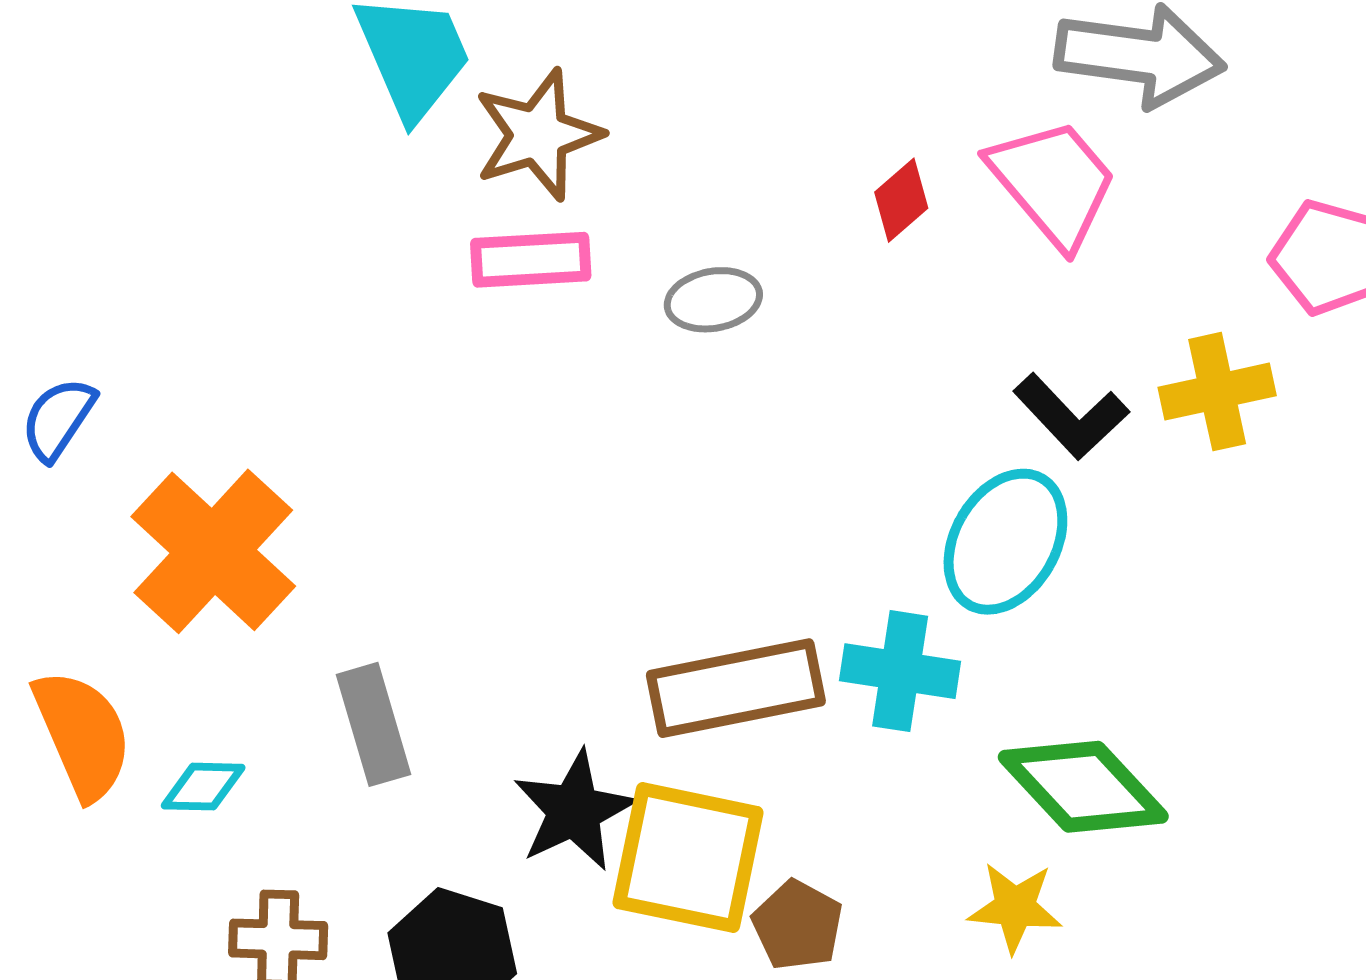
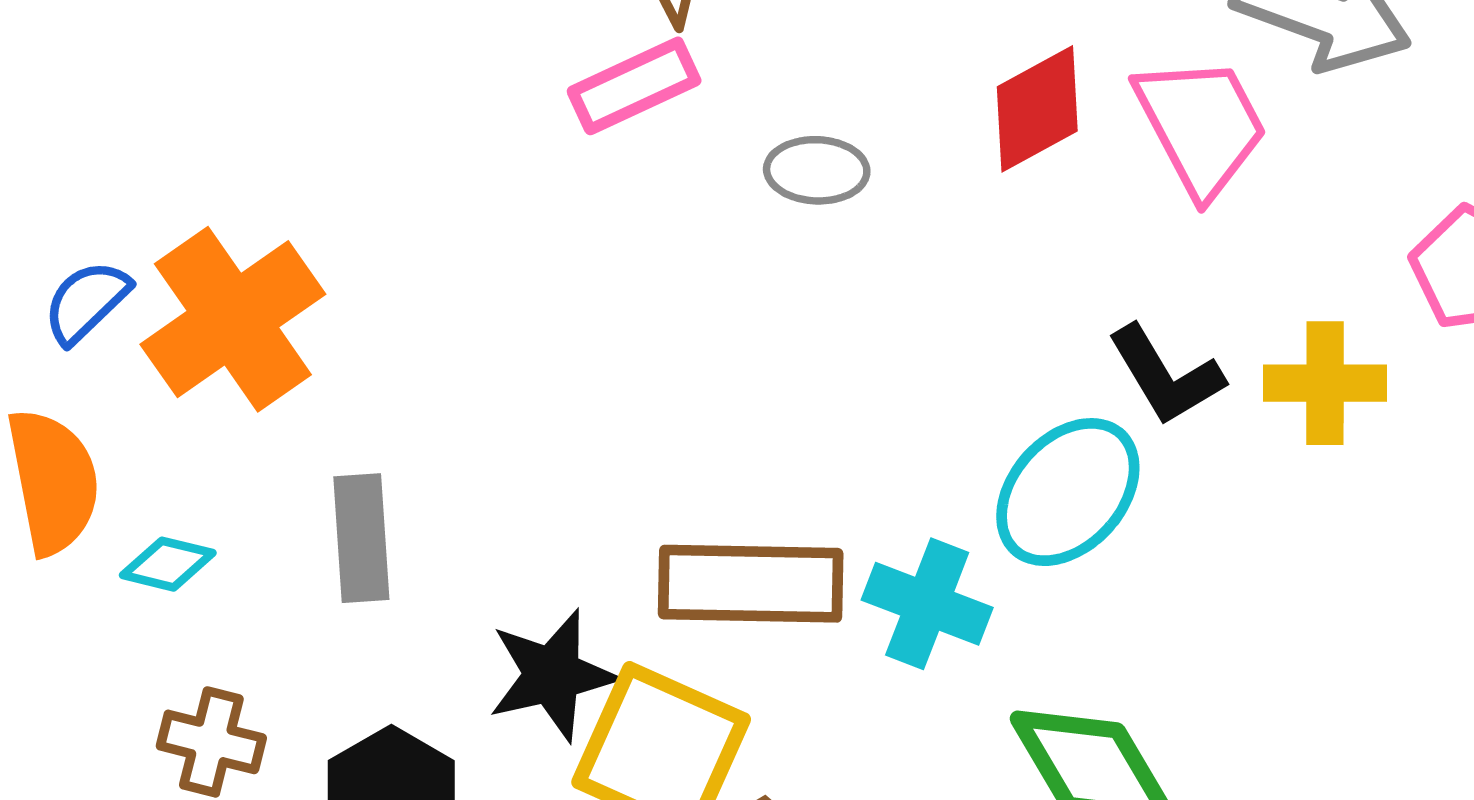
red diamond: (901, 200) -> (1037, 109), size x1.5
pink rectangle: (531, 260) -> (634, 86), turned -34
blue semicircle: (58, 419) -> (86, 302), moved

